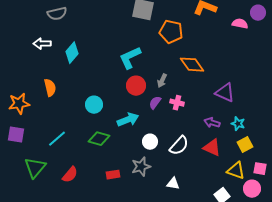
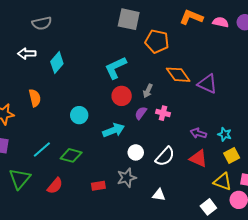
pink semicircle: (240, 24) -> (221, 22), moved
purple triangle: (225, 93) -> (207, 84), moved
green diamond: (99, 139) -> (71, 155), moved

